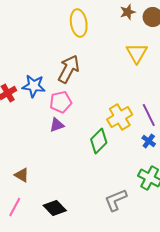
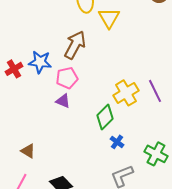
yellow triangle: (137, 53) -> (109, 18), moved
purple triangle: (57, 125) -> (63, 101), turned 42
blue cross: (149, 141) -> (117, 142), moved

